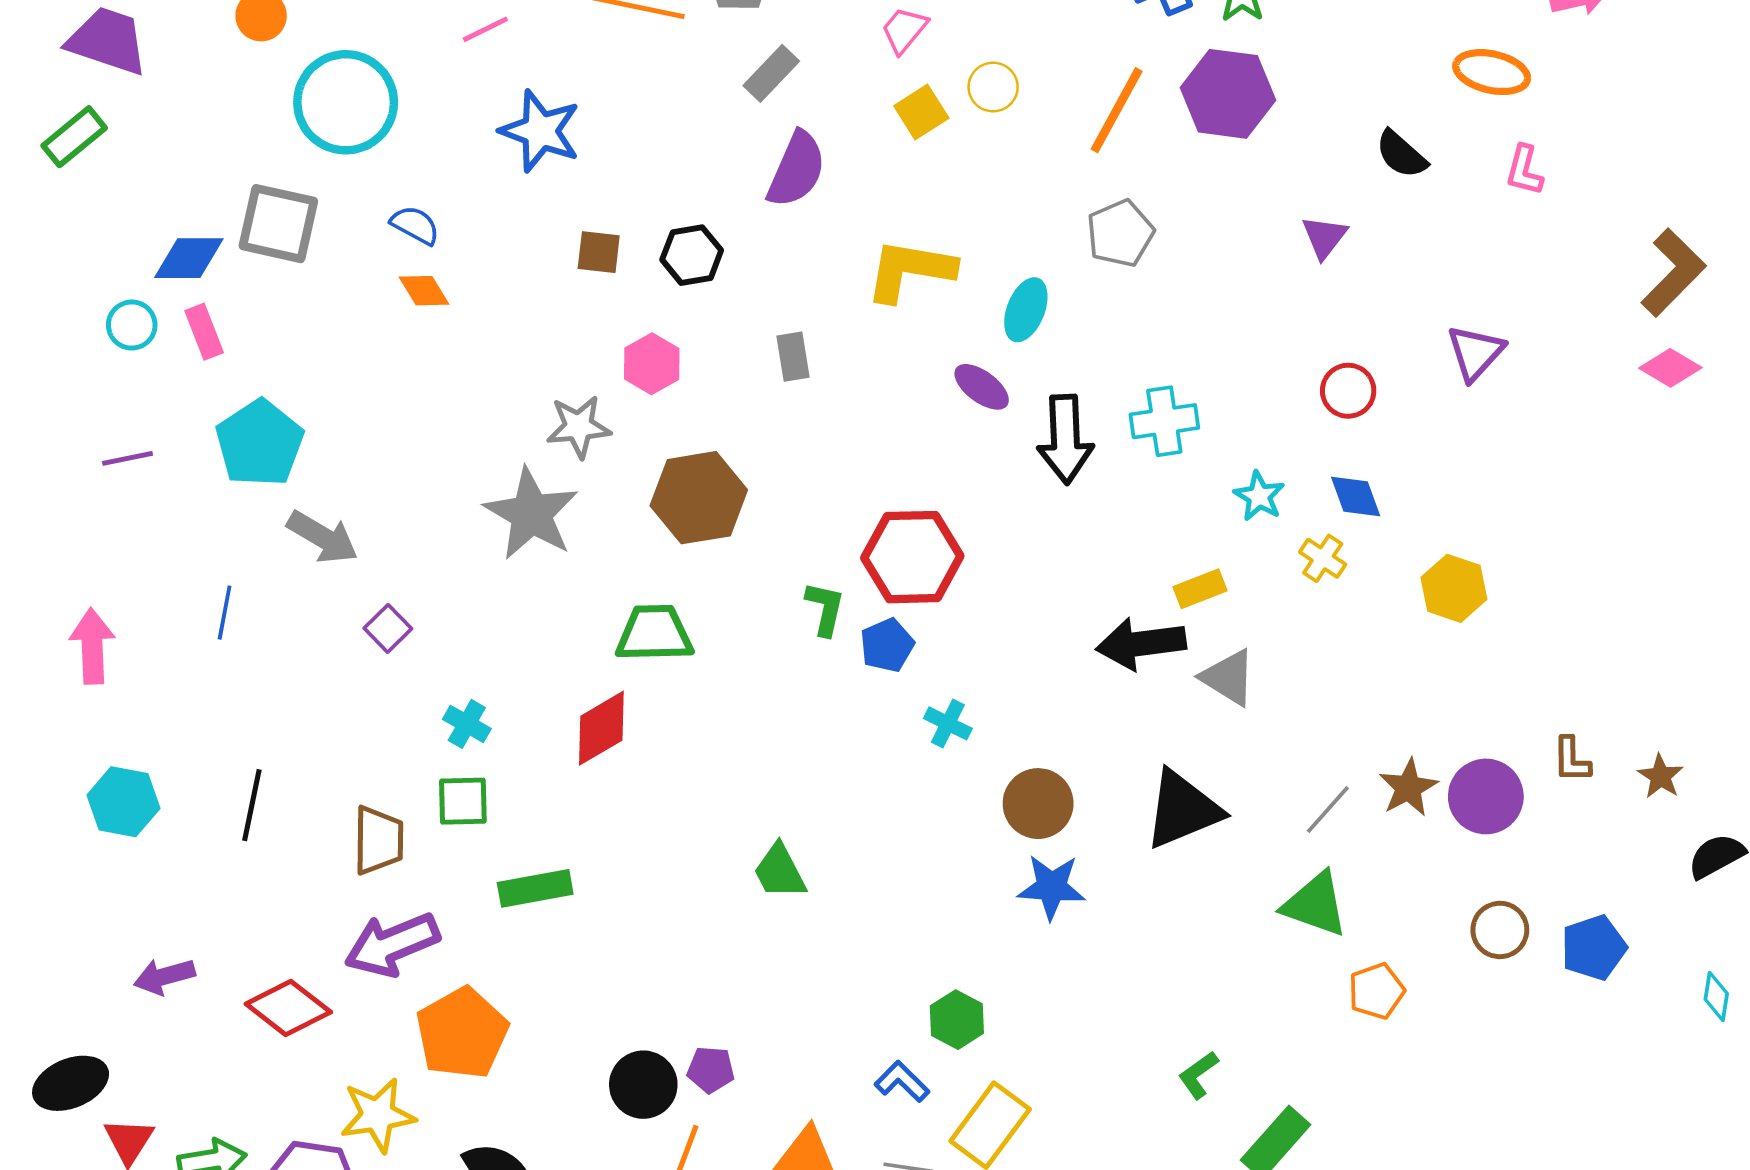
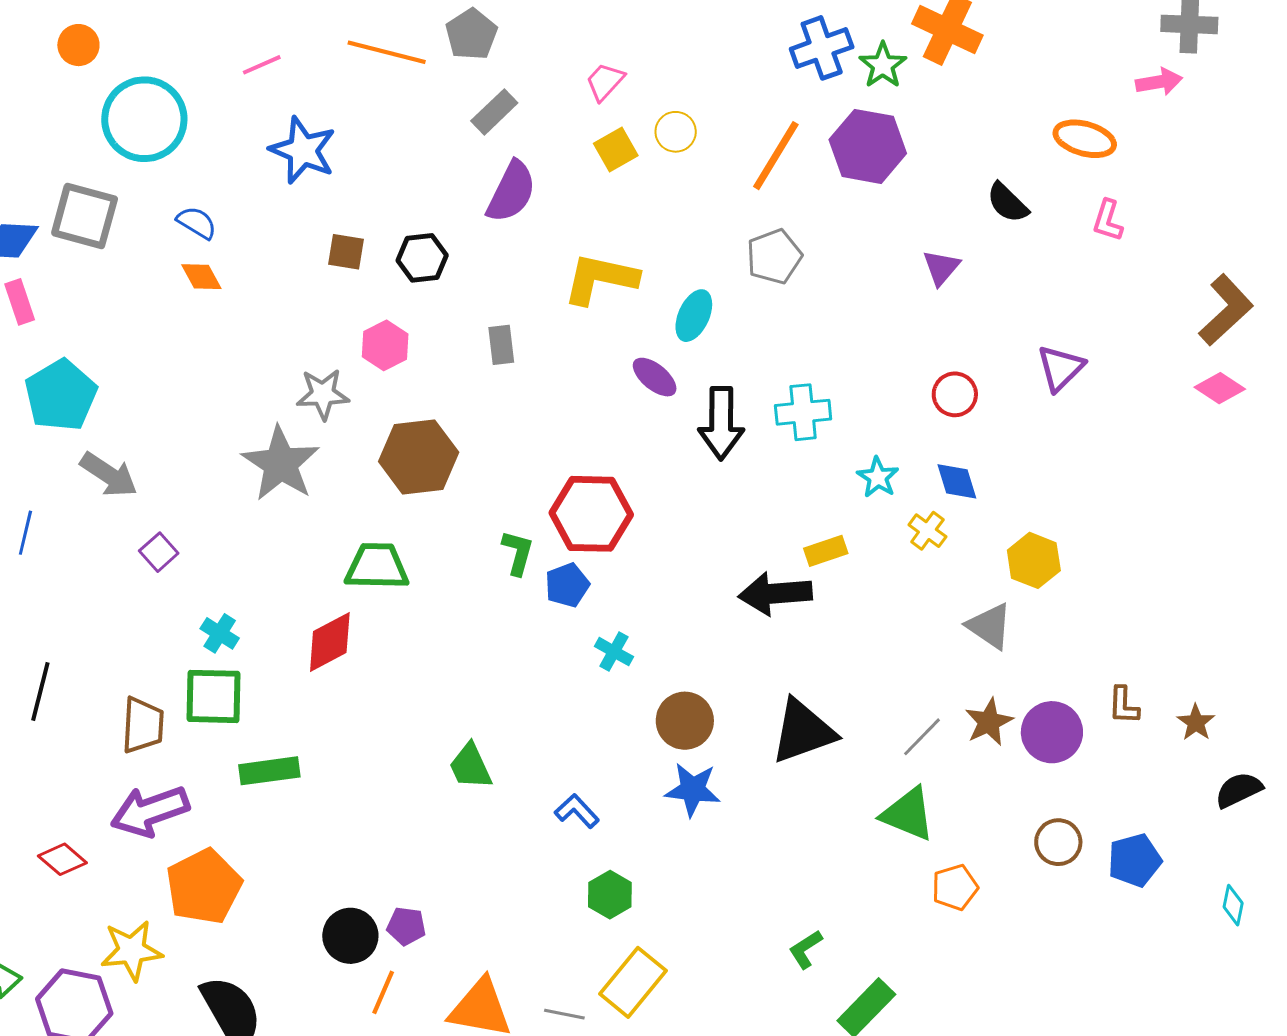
gray triangle: (1228, 677) -> (990, 626), moved
green square: (463, 801) -> (213, 696), size x1.4
red diamond: (288, 1008) -> (62, 859), size x0.7
blue L-shape: (902, 1081) -> (577, 811), moved

